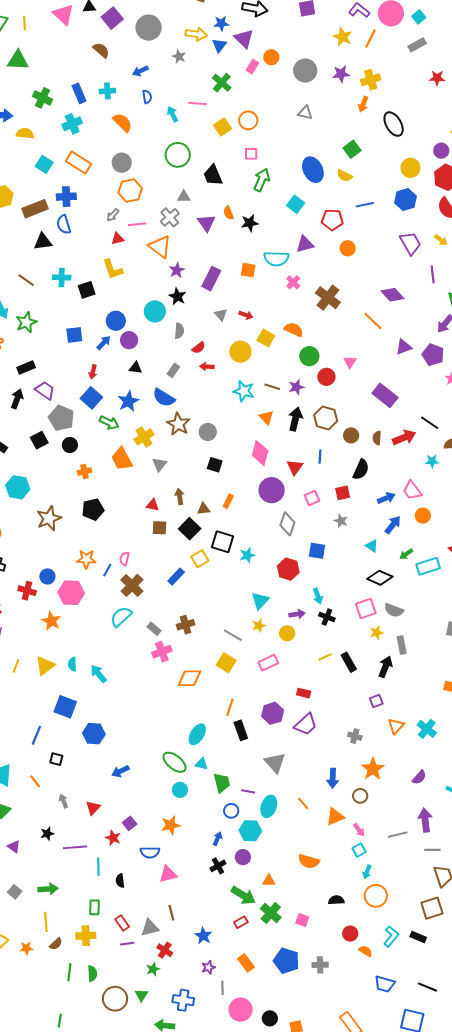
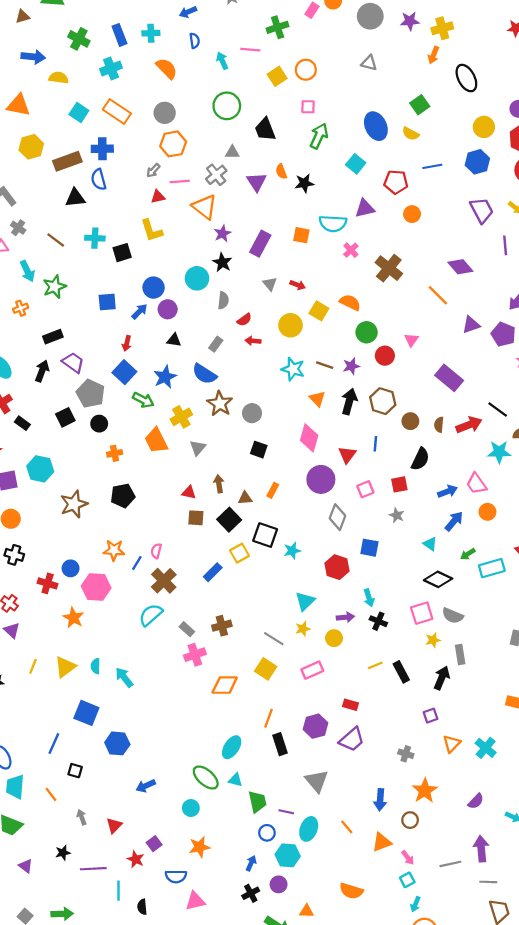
green cross: (222, 83) -> (278, 27), turned 30
cyan star: (432, 461) -> (499, 452), size x1.5
cyan circle: (180, 790) -> (191, 808), moved

